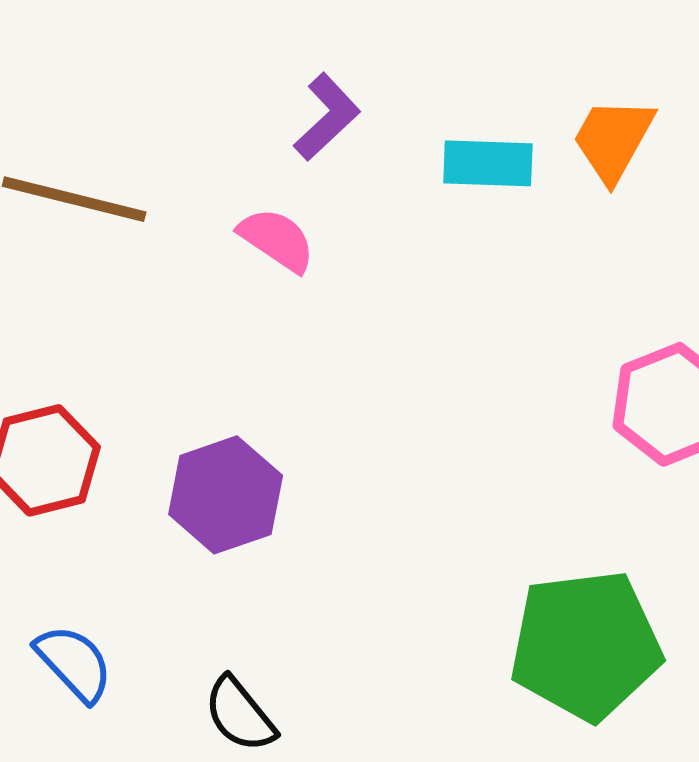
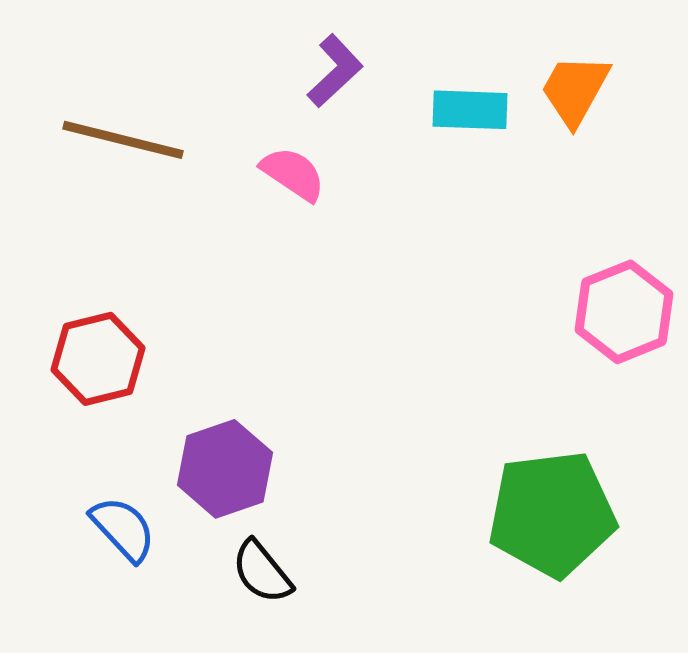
purple hexagon: (226, 495) -> (225, 469), moved

